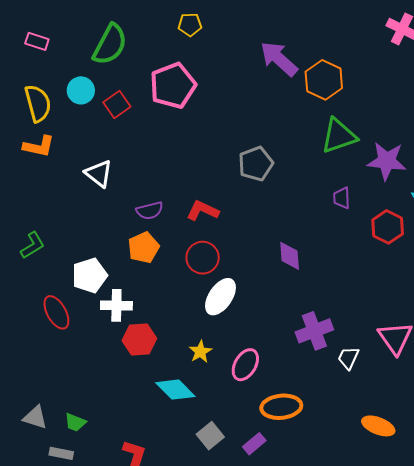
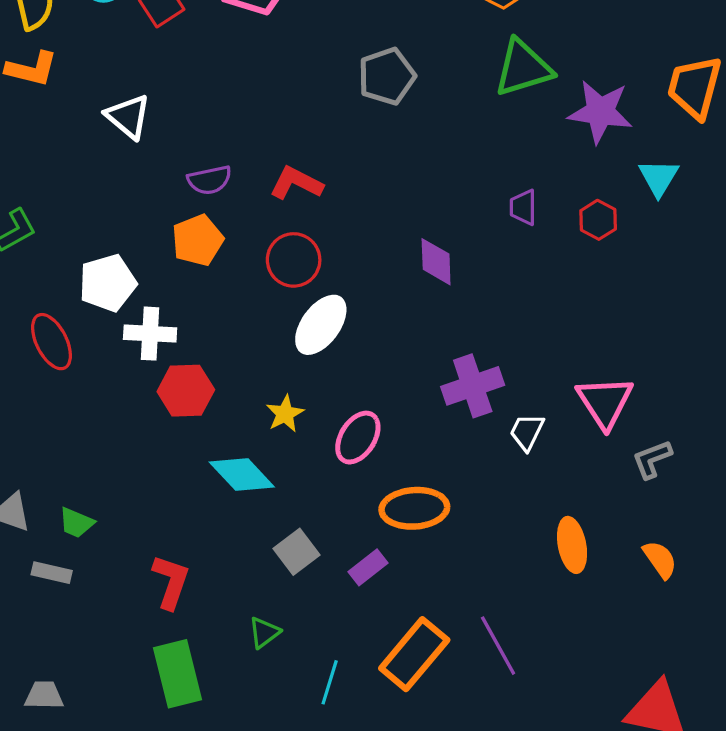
gray pentagon: (256, 164) -> (387, 76), moved
purple trapezoid: (342, 198) -> (523, 207), moved
red hexagon: (388, 227) -> (598, 220), size x0.7
orange ellipse: (378, 426) -> (572, 545), turned 56

